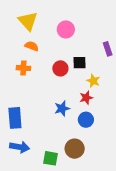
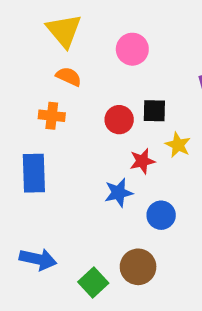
red star: (86, 98) -> (142, 161), moved
blue rectangle: (15, 118) -> (34, 173), moved
green square: (50, 158) -> (93, 283), turned 35

